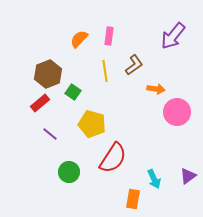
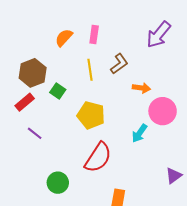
yellow pentagon: (92, 124) -> (91, 115), moved
green circle: (69, 172) -> (58, 183), moved
cyan arrow: (154, 179) -> (139, 133), moved, turned 60

